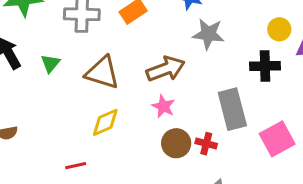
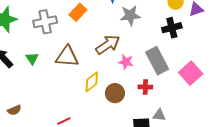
pink star: (163, 106) -> (126, 62), moved
yellow diamond: (105, 122) -> (92, 82), moved
brown circle: (176, 143) -> (115, 93), moved

